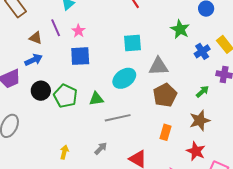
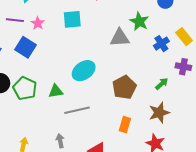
purple line: (56, 28) -> (15, 20), turned -60
cyan square: (133, 43) -> (72, 19), moved
blue square: (80, 56) -> (25, 47), moved, turned 35
gray triangle: (159, 66) -> (120, 38), moved
gray arrow: (101, 148) -> (60, 141), turned -56

